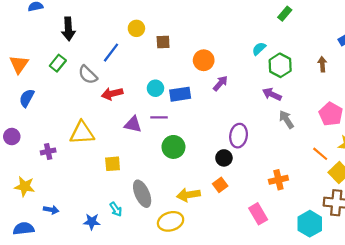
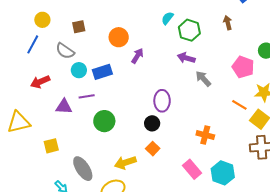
yellow circle: (136, 28) -> (42, 20), moved
gray semicircle: (88, 75) -> (65, 51), moved
orange cross: (278, 180) -> (205, 135), turned 36
cyan hexagon: (310, 224) -> (223, 173), moved

